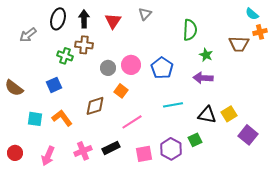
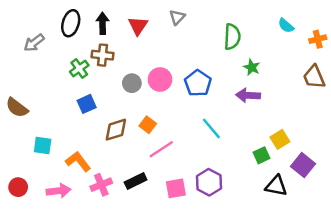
cyan semicircle: (252, 14) -> (286, 26), moved
brown trapezoid: (239, 44) -> (314, 77), moved, turned 65
green cross: (65, 56) -> (79, 68), turned 35
blue square: (54, 85) -> (87, 104), moved
orange square: (121, 91) -> (148, 125), moved
cyan line: (173, 105) -> (211, 128), turned 60
black triangle: (207, 115) -> (276, 186), moved
orange L-shape: (62, 118) -> (78, 161), moved
green square: (195, 140) -> (262, 155), moved
pink arrow: (48, 156) -> (58, 191), turned -120

